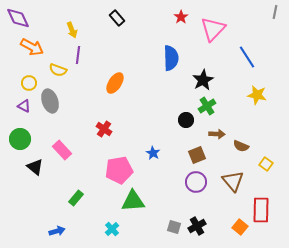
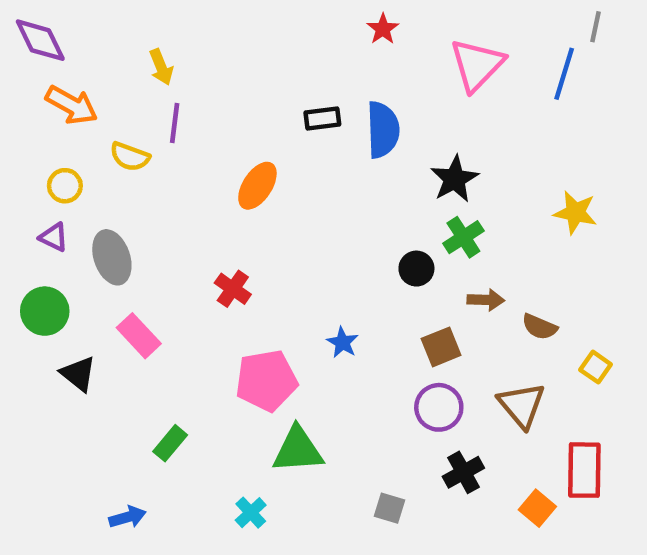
gray line: (275, 12) -> (596, 27), moved
red star: (181, 17) -> (383, 29), moved
black rectangle: (117, 18) -> (322, 119), moved, turned -56
blue line: (247, 57) -> (564, 74), moved, turned 50
gray ellipse: (50, 101) -> (112, 257), moved
black cross: (197, 226) -> (463, 472), moved

